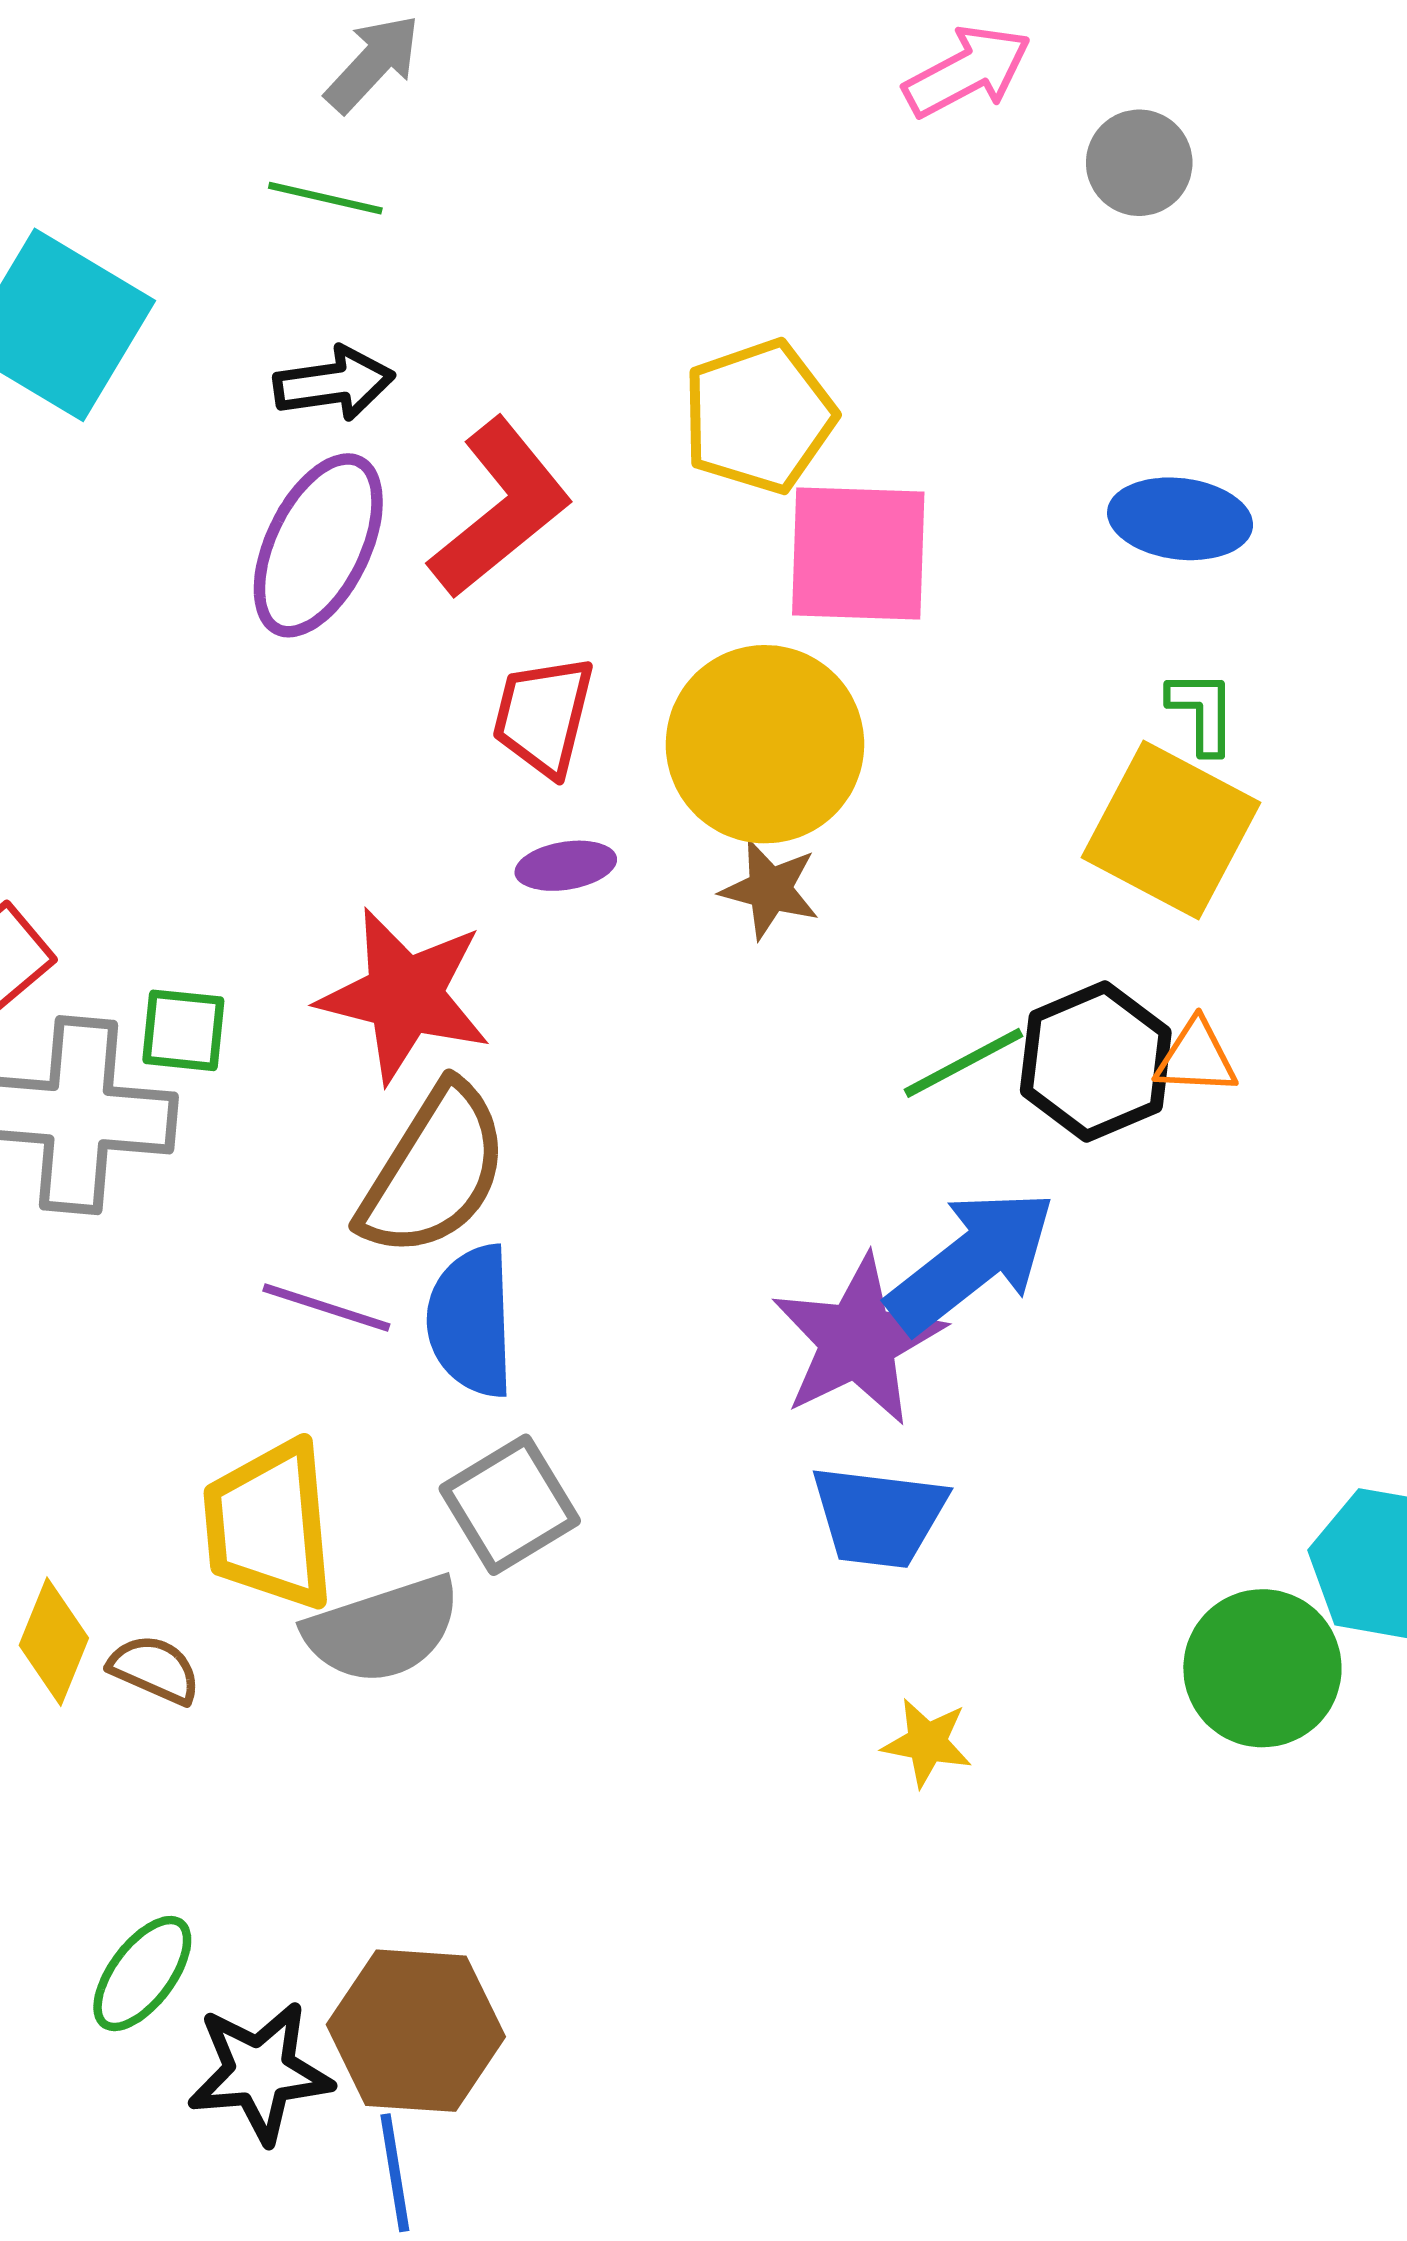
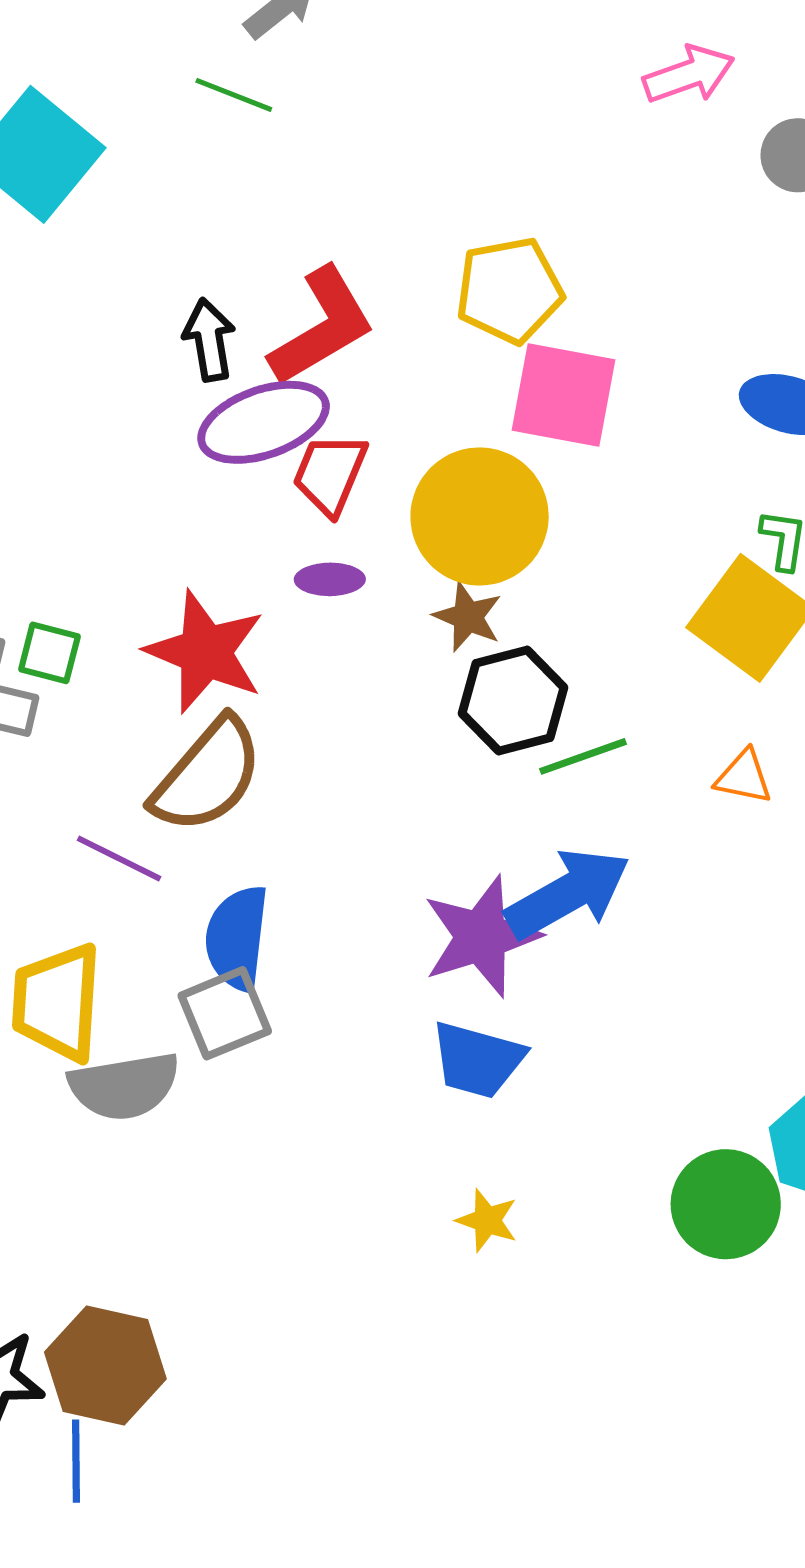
black arrow: (334, 383) -> (209, 340), moved, turned -100
purple ellipse: (318, 545) -> (264, 422), moved, turned 36
black hexagon: (1096, 1061) -> (513, 701), moved
blue semicircle: (471, 1321) -> (237, 938), moved

